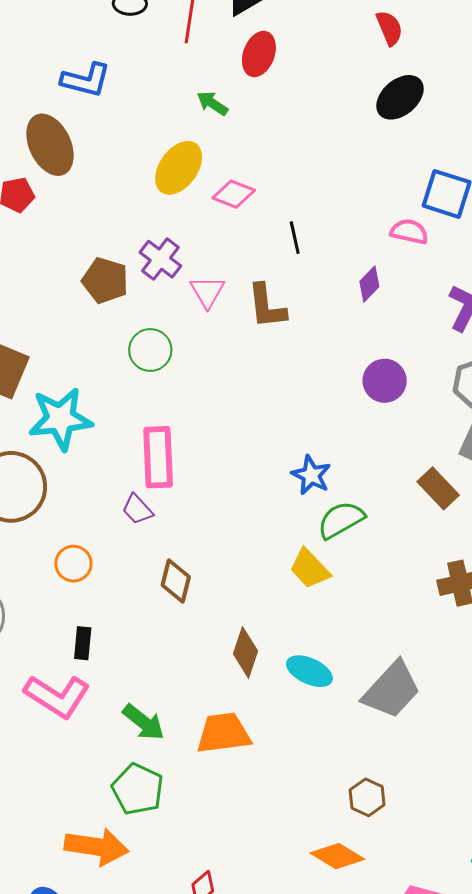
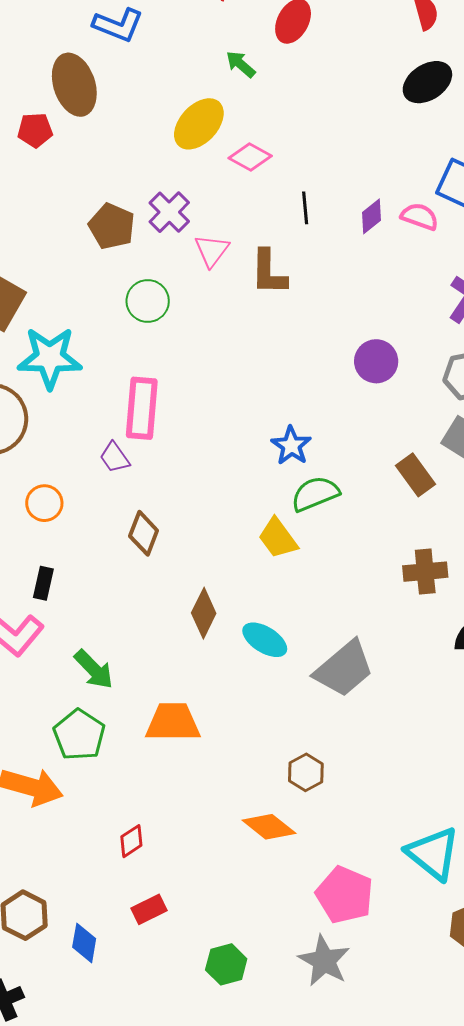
purple diamond: (369, 284) -> (372, 216), moved
orange trapezoid: (224, 733) -> (173, 722), moved

